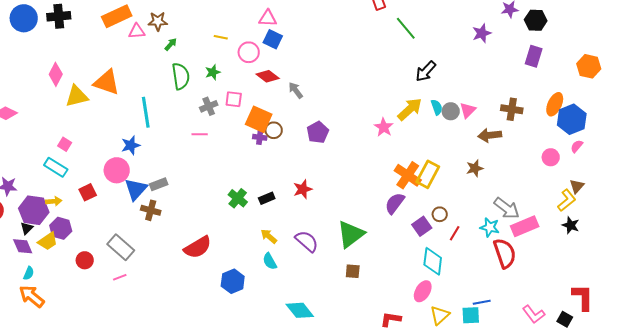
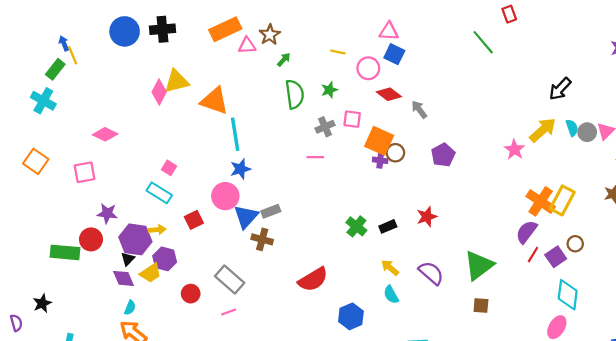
brown star: (158, 21) -> (270, 35), turned -30
green line: (406, 28) -> (483, 42), moved
yellow triangle: (77, 96) -> (177, 81), moved
cyan line: (146, 112) -> (235, 134), moved
red line: (455, 233) -> (533, 255), moved

